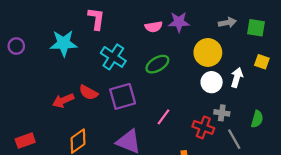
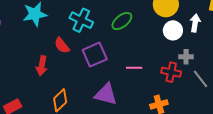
red semicircle: (88, 92) -> (62, 45), moved, turned 30
red arrow: (63, 100) -> (42, 66), turned -48
pink line: (164, 117) -> (134, 68), turned 63

